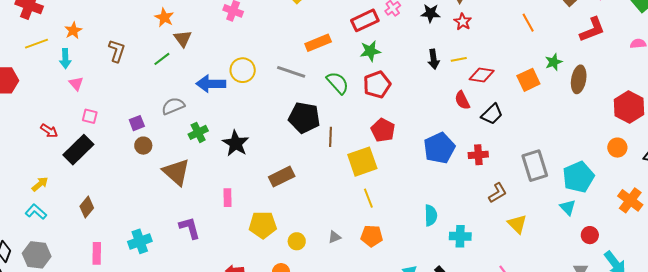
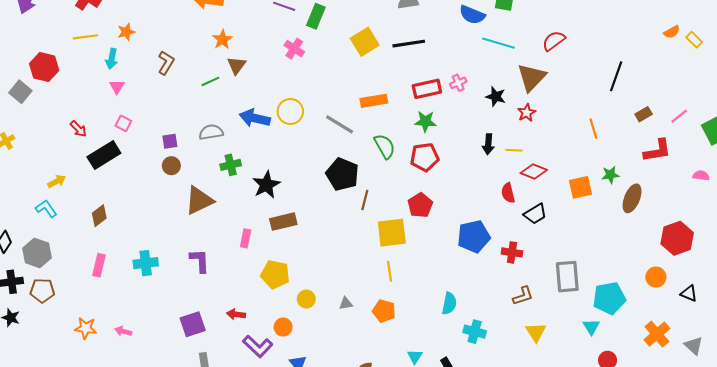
brown triangle: (176, 172) -> (199, 200), turned 40
brown rectangle: (282, 177) -> (283, 222), moved

